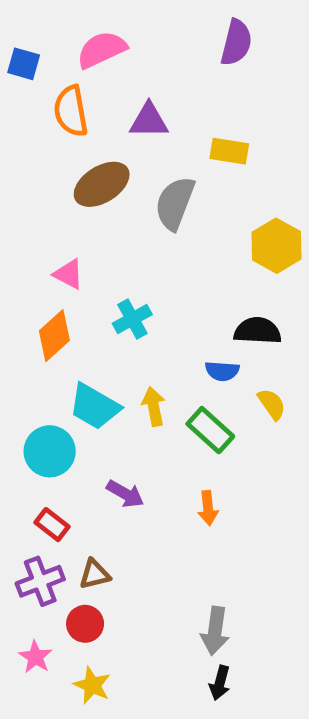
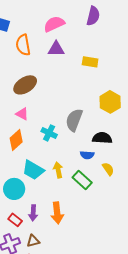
pink semicircle: (102, 50) -> (54, 24), moved
brown ellipse: (102, 184) -> (25, 85), moved
gray semicircle: (175, 203) -> (74, 120), moved
cyan cross: (132, 319) -> (49, 133), turned -35
purple arrow: (125, 494) -> (33, 213), moved, turned 63
orange arrow: (208, 508) -> (57, 213), moved, size x1.5

